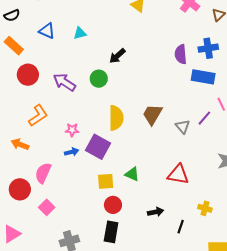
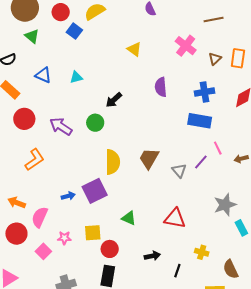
purple semicircle: (181, 54) -> (161, 87), moved
pink star: (72, 130) -> (64, 238), moved
orange arrow: (20, 144) -> (17, 203), moved
purple square: (98, 147) -> (95, 191), turned 35
yellow square: (106, 181) -> (93, 233), moved

